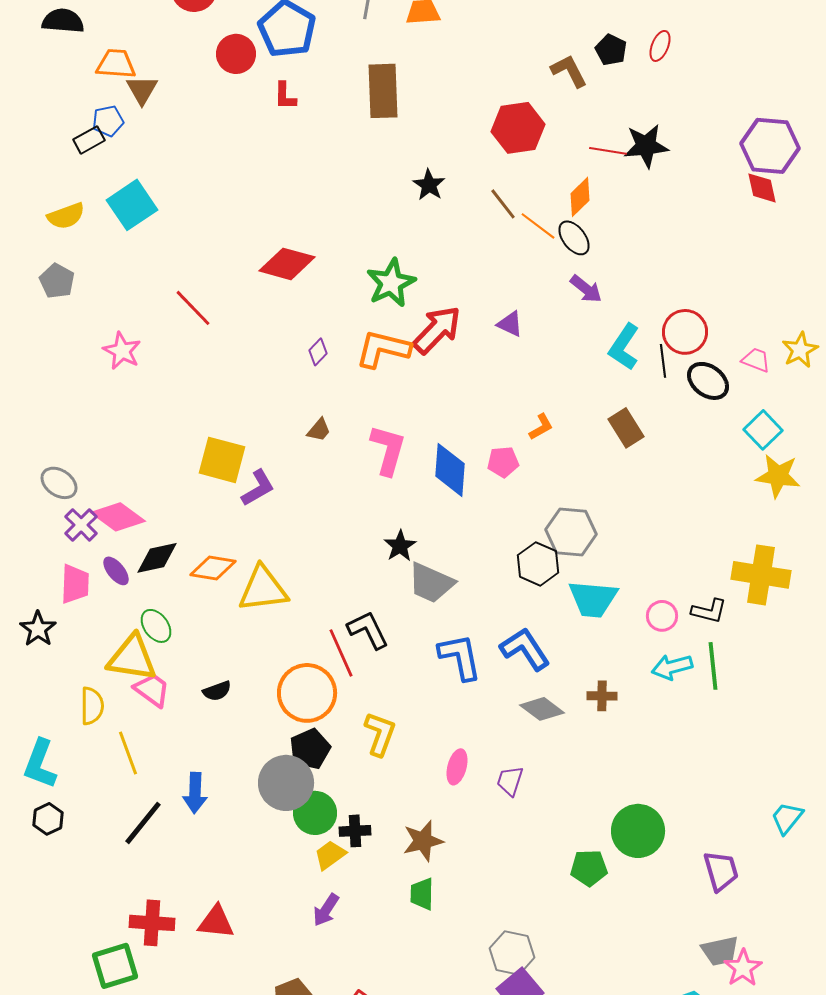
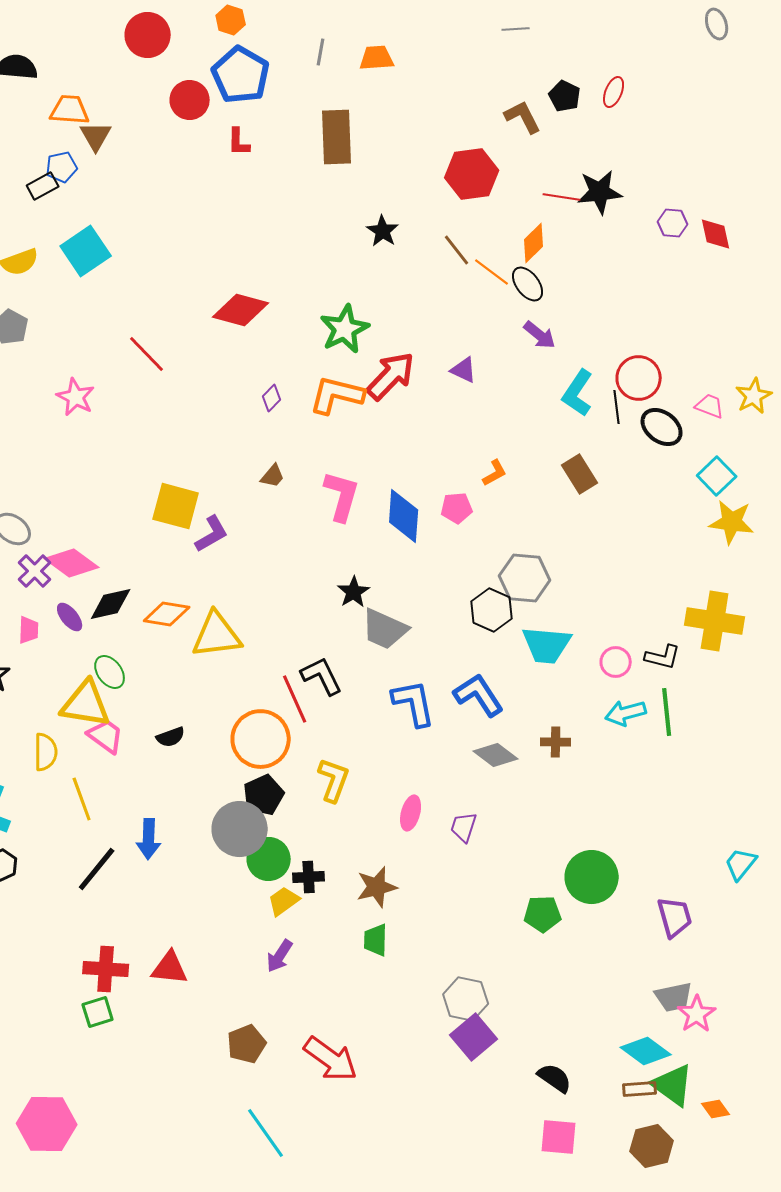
purple hexagon: (770, 146) -> (673, 223), moved, size x0.5
pink trapezoid: (75, 584) -> (29, 630), size x0.7
green square: (115, 966) -> (98, 1012), moved, size x0.7

